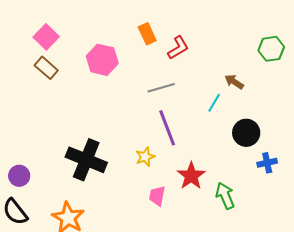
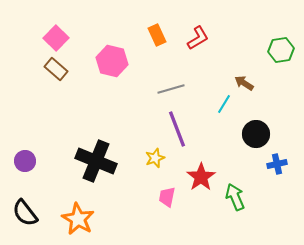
red L-shape: (178, 48) -> (198, 38), moved
purple circle: (19, 176) -> (25, 161), moved

